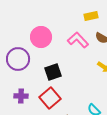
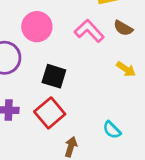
black square: (53, 72) -> (54, 76), turned 36

